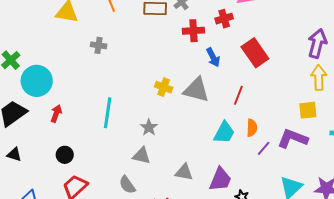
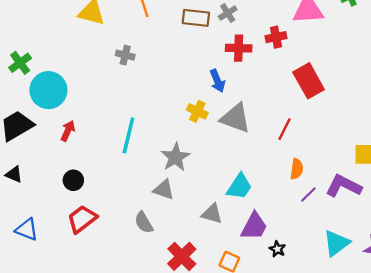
blue arrow: (213, 57) -> (217, 81), moved
gray star: (149, 127) -> (175, 157), size x1.4
cyan trapezoid: (224, 133) -> (239, 187), moved

